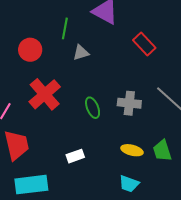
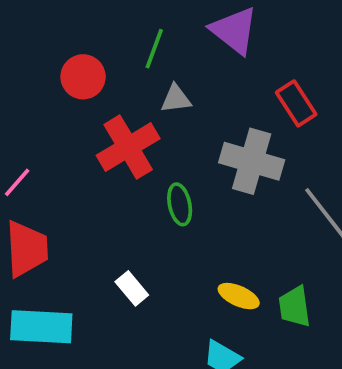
red cross: (45, 94) -> (128, 147), moved
gray cross: (129, 103) -> (252, 161), moved, size x1.4
white rectangle: (75, 156) -> (132, 288), turned 60

